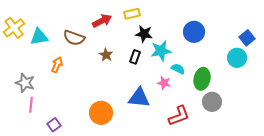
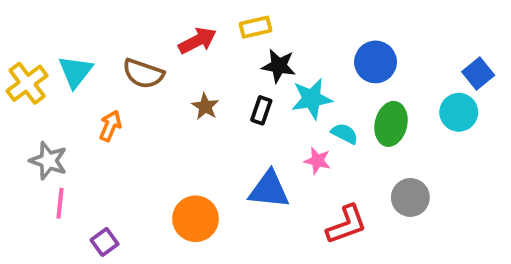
yellow cross: (14, 28) -> (27, 83), moved
cyan triangle: (39, 37) -> (75, 72), turned -42
green ellipse: (202, 79) -> (391, 124), moved

